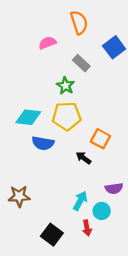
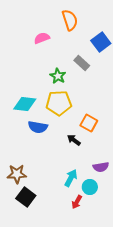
gray rectangle: (81, 63) -> (82, 63), moved
red arrow: (87, 228) -> (77, 202), turned 40
black square: (52, 235) -> (26, 197), moved

